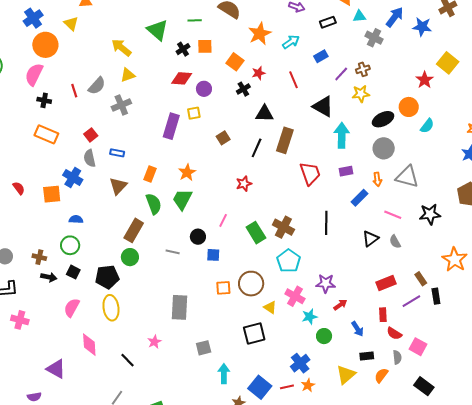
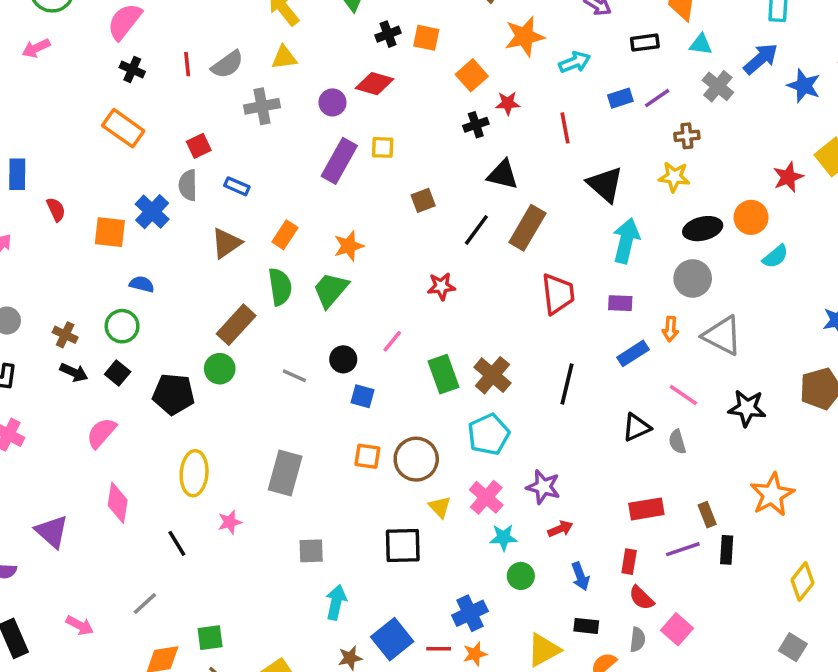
purple line: (341, 74) -> (657, 98), moved
purple circle: (204, 89) -> (332, 102), moved
yellow ellipse: (111, 308) -> (194, 473), moved

